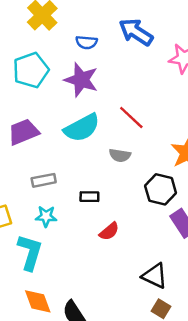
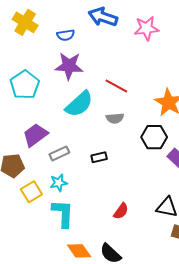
cyan pentagon: (31, 70) -> (25, 85), moved
purple trapezoid: (23, 132) -> (35, 135), moved
cyan star: (46, 216) -> (59, 183), moved
red semicircle: (109, 231) -> (121, 211), moved

